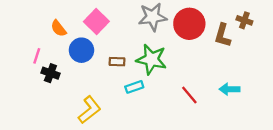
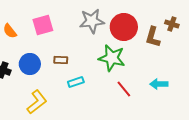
pink square: (96, 21) -> (43, 25), turned 30
blue circle: (81, 50) -> (30, 64), moved
green star: (151, 59) -> (112, 58), moved

